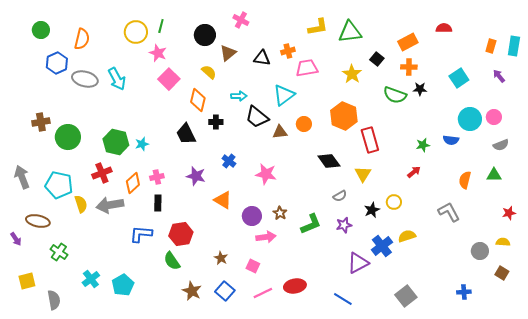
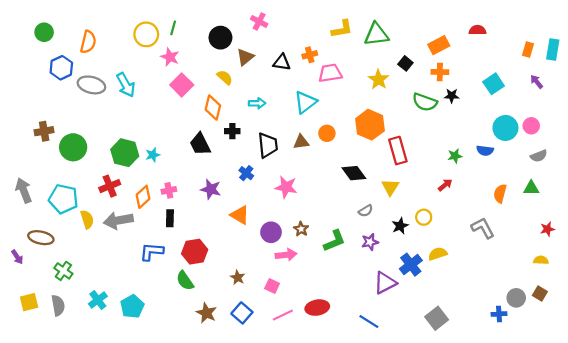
black trapezoid: (257, 117) -> (268, 145), moved, turned -135
gray circle: (480, 251) -> (516, 298), moved
gray semicircle: (54, 300) -> (58, 305), moved

